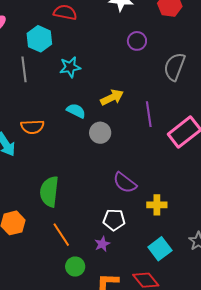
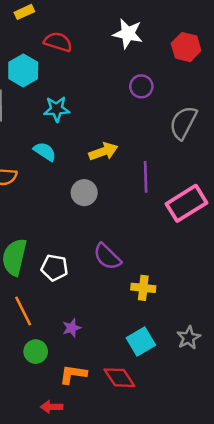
cyan semicircle: (76, 111) -> (45, 152), moved
white pentagon: (114, 220) -> (55, 268), moved

